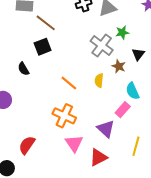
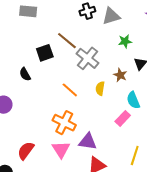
brown line: (46, 23) -> (67, 41), moved
gray cross: (102, 46) -> (88, 58), moved
purple triangle: (106, 129) -> (88, 142), moved, turned -36
pink triangle: (74, 143) -> (61, 149), moved

